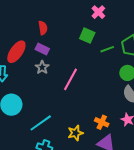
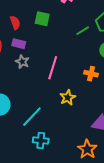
green square: (87, 36) -> (42, 19), moved
orange cross: (102, 122) -> (91, 74), moved
yellow star: (75, 133) -> (68, 97), moved

